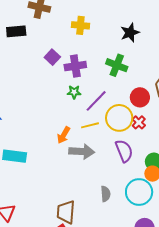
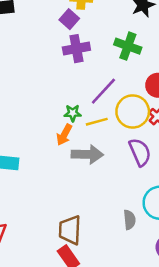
purple square: (52, 57) -> (69, 19), moved
green star: (74, 92) -> (73, 113), moved
gray semicircle: (106, 194) -> (130, 220), moved

